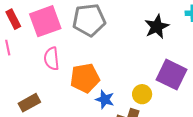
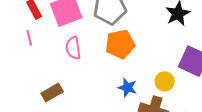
orange pentagon: (85, 78) -> (120, 44), moved

